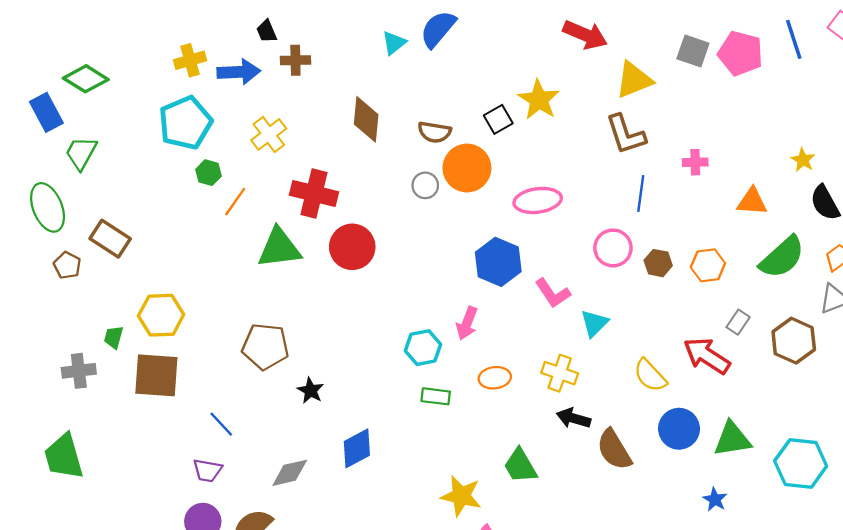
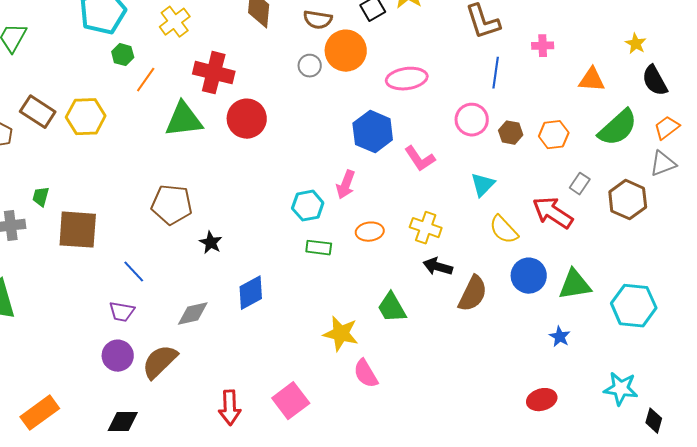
yellow hexagon: (161, 315) -> (86, 117), moved
cyan triangle: (594, 323) -> (483, 185), moved
brown semicircle: (614, 450) -> (473, 294), turned -123

